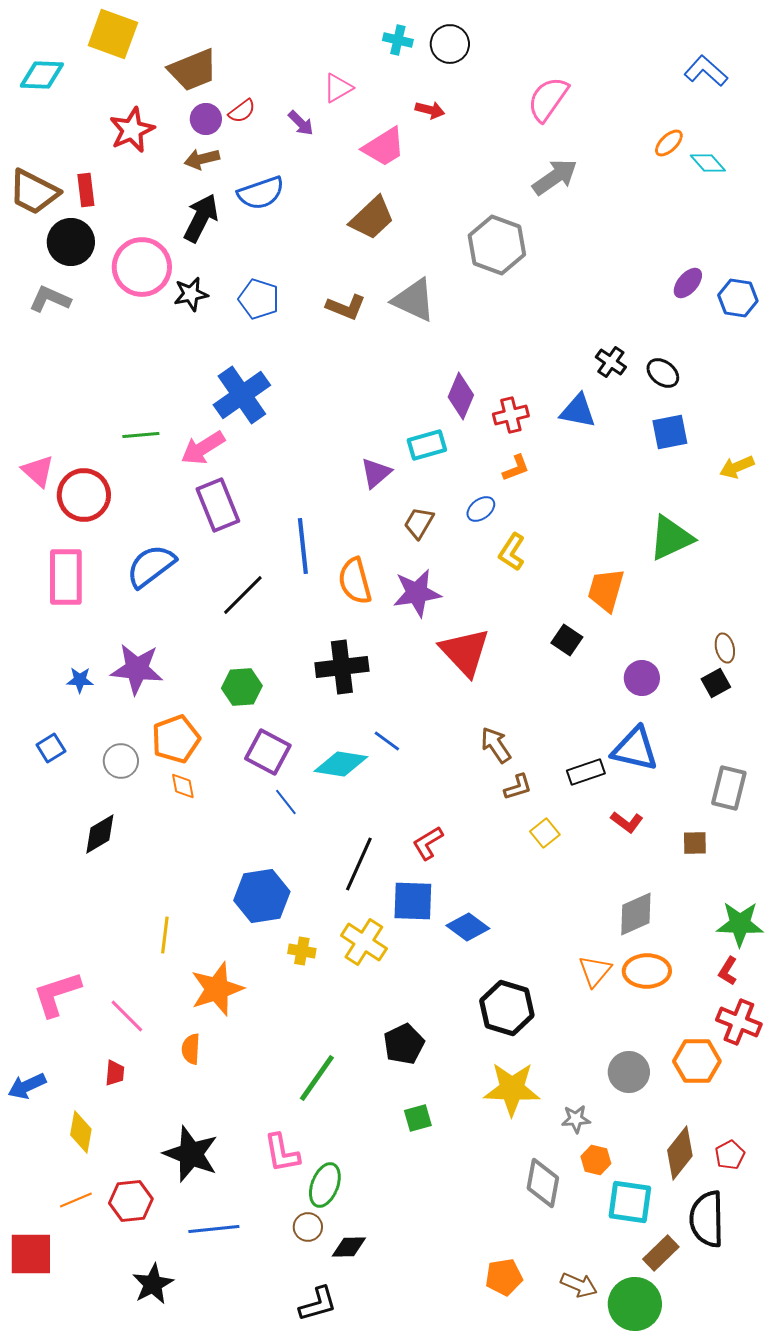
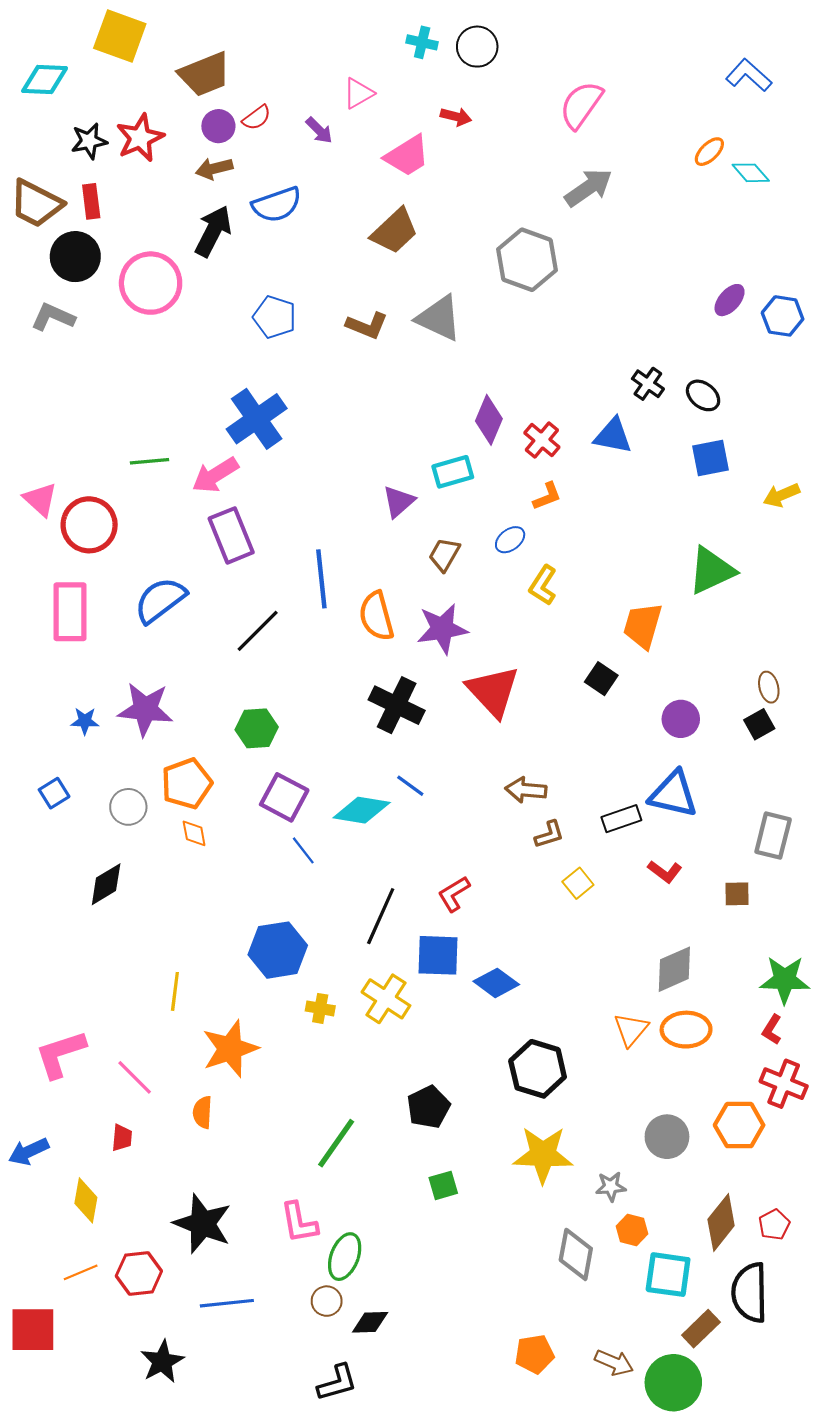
black star: (191, 294) -> (89, 141), moved
red cross: (511, 415) -> (542, 440), turned -36
black cross: (342, 667) -> (397, 705), moved, turned 33
brown arrow: (496, 745) -> (526, 790), turned -51

